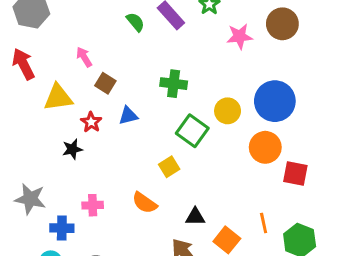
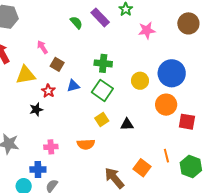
brown circle: (282, 24) -> (188, 23), moved
green square: (192, 131) -> (102, 90), moved
orange semicircle: (145, 203) -> (86, 144), turned -36
black triangle: (195, 217) -> (127, 124), moved
blue cross: (62, 228) -> (38, 169), moved

